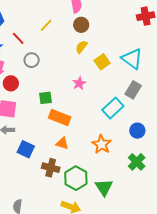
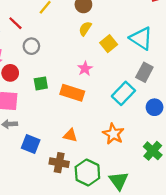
green square: (45, 98) -> (41, 83), moved
orange rectangle: (60, 117) -> (72, 93), moved
blue circle: (137, 131) -> (155, 107), moved

